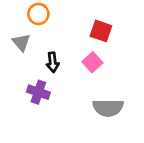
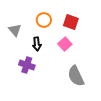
orange circle: (38, 14) -> (44, 20), moved
gray semicircle: (108, 108) -> (76, 76), turned 65

